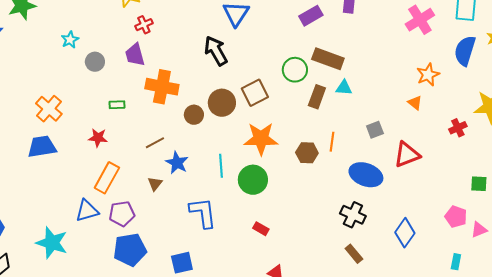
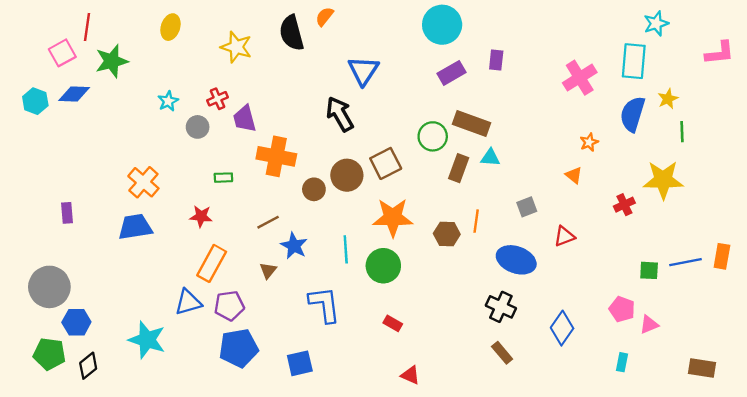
red cross: (144, 25) -> (218, 99), moved
orange star: (428, 75) -> (589, 142), size x0.7
red triangle: (407, 155) -> (564, 236), size x0.7

